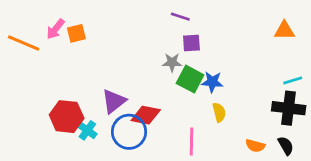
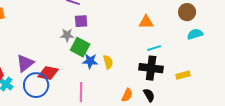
orange triangle: (284, 31) -> (146, 22), moved
blue star: (212, 82) -> (90, 61), moved
yellow semicircle: (219, 112) -> (108, 62), moved
orange semicircle: (255, 146) -> (127, 95), turned -80

